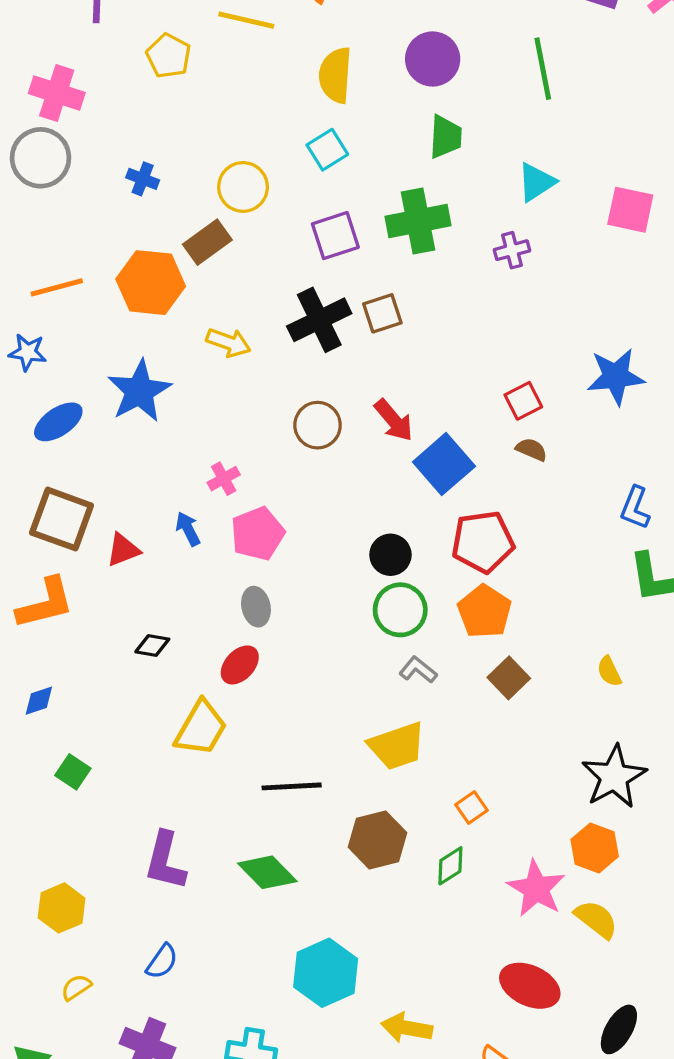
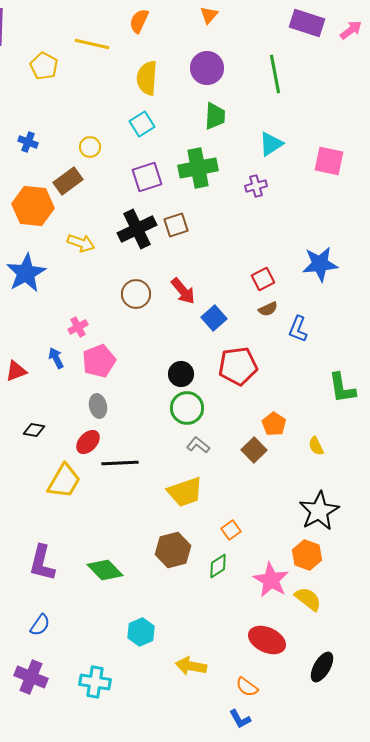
yellow circle: (243, 187) -> (90, 147), size x0.7
brown semicircle: (531, 449) -> (268, 309), turned 132
blue square: (444, 464) -> (214, 318), size x0.7
blue L-shape: (635, 508) -> (298, 329), moved
orange pentagon: (484, 611) -> (274, 424), moved, size x0.7
black line: (292, 786) -> (120, 463), moved
cyan hexagon: (326, 973) -> (141, 632), size x0.7

